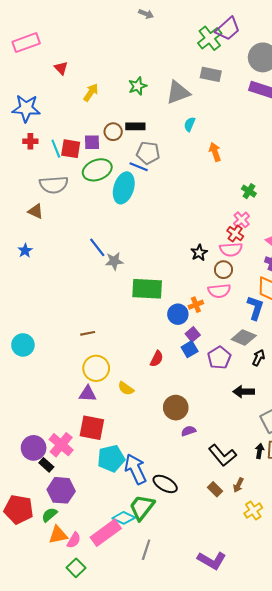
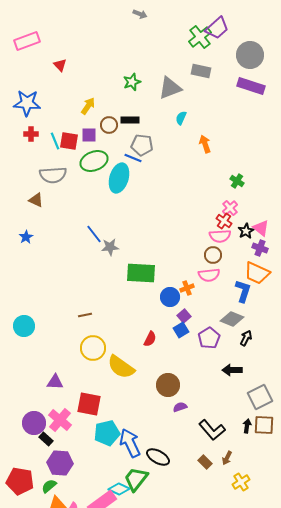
yellow arrow: (91, 92) -> (88, 106), moved
black star: (199, 253) -> (246, 231), moved
yellow semicircle: (126, 388) -> (121, 367), size x1.8
purple triangle: (88, 394) -> (55, 382), moved

